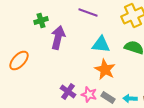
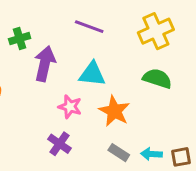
cyan triangle: (101, 44) -> (92, 74), moved
pink star: (89, 94) -> (70, 107), moved

